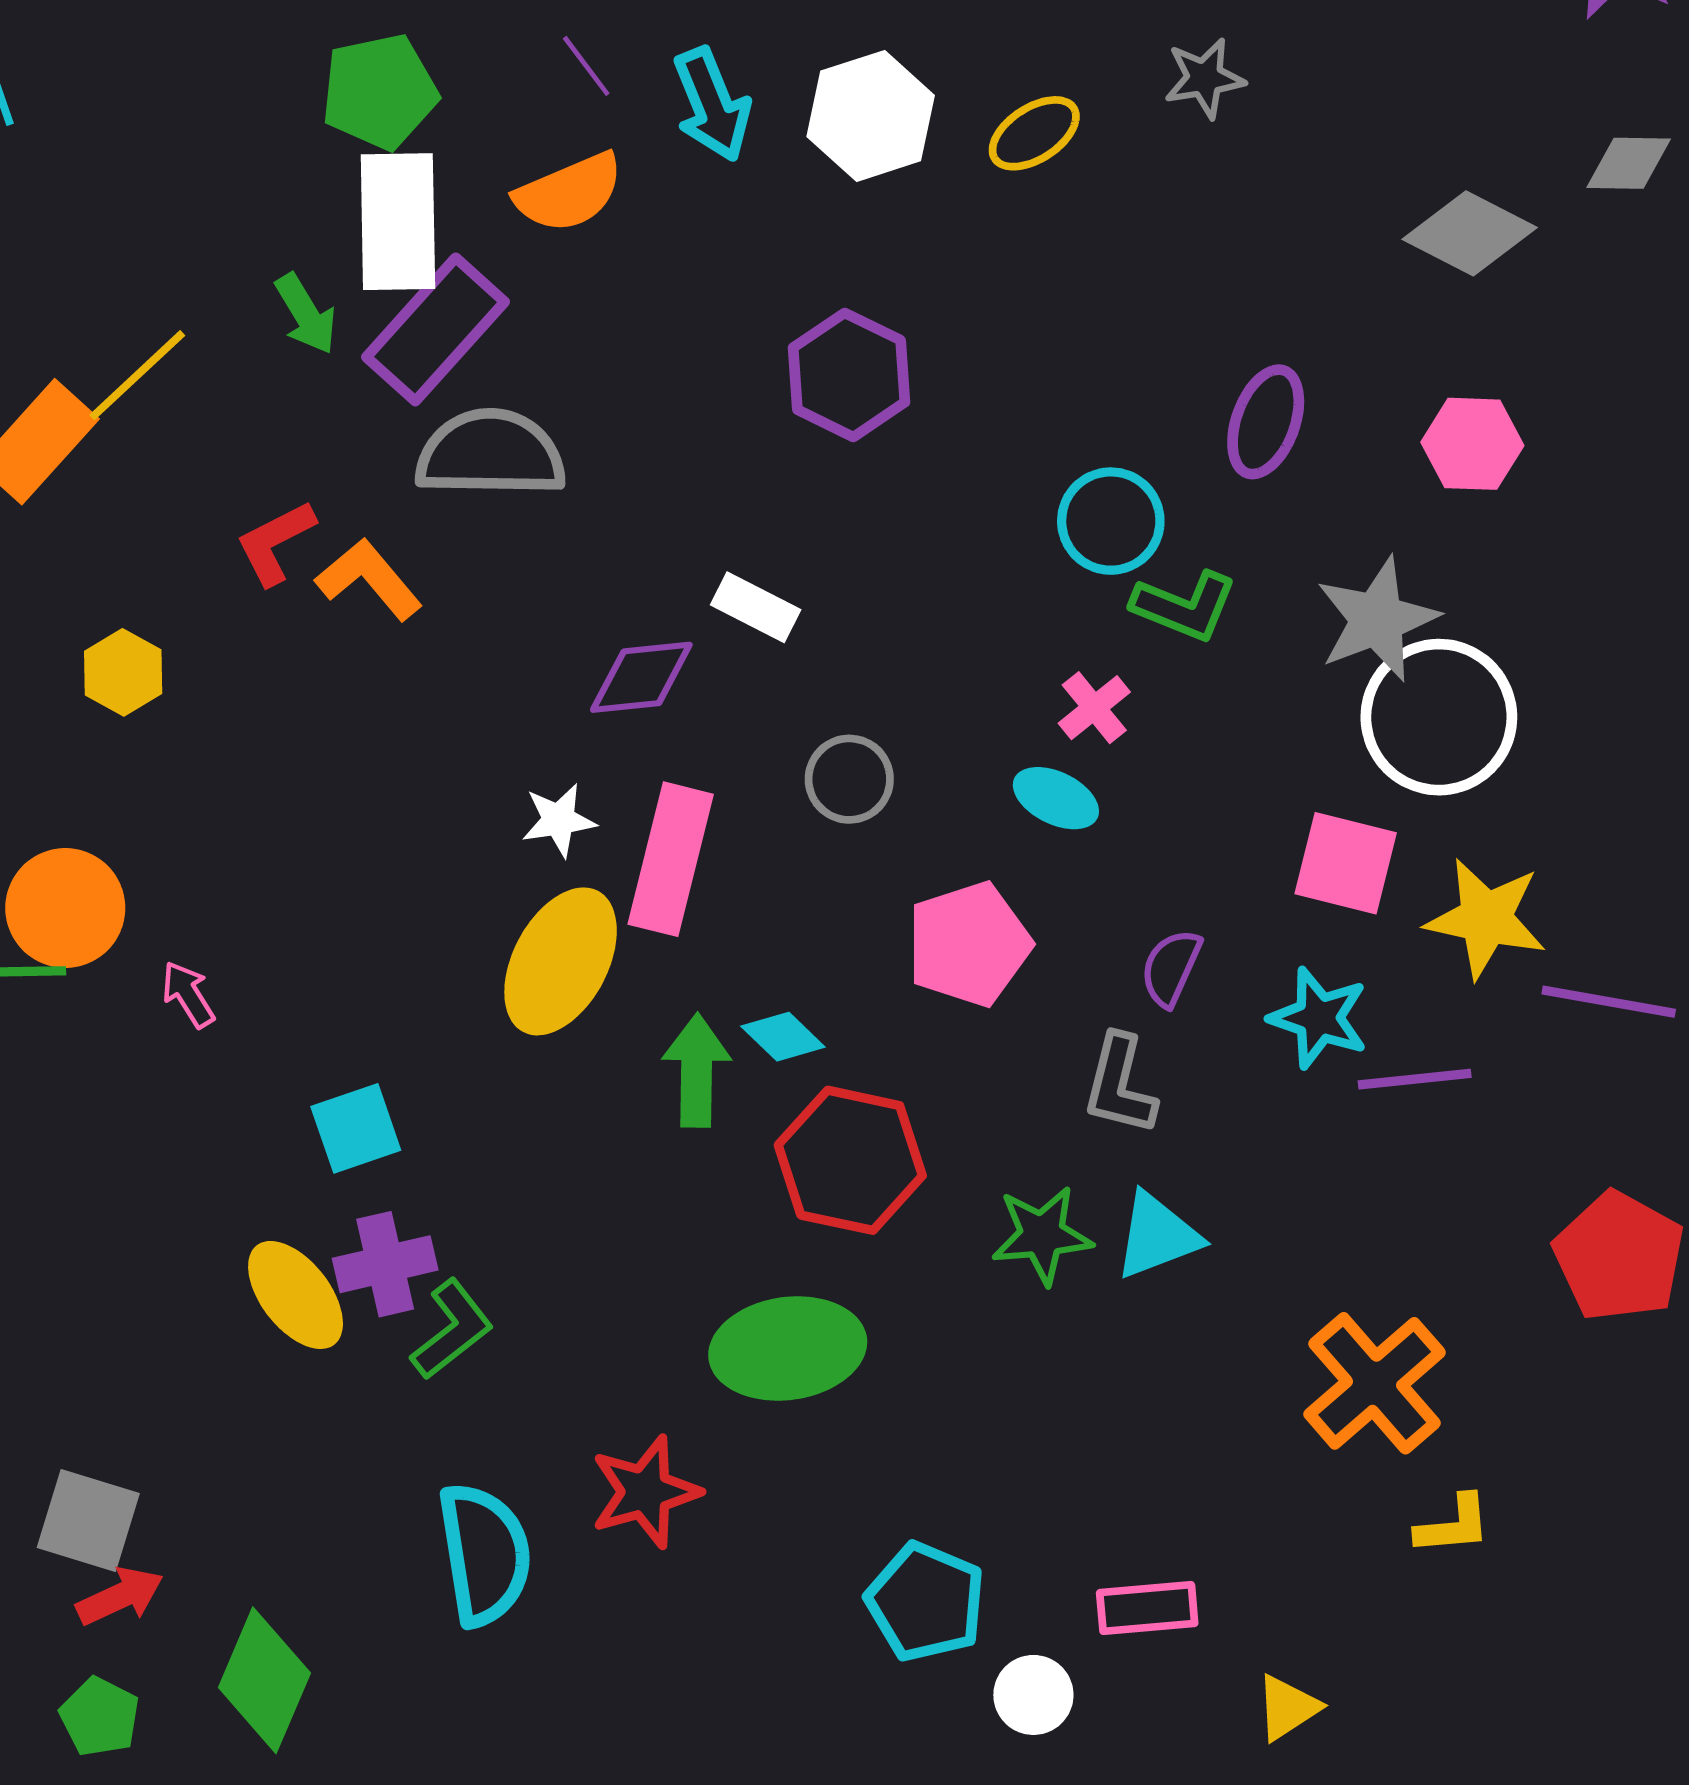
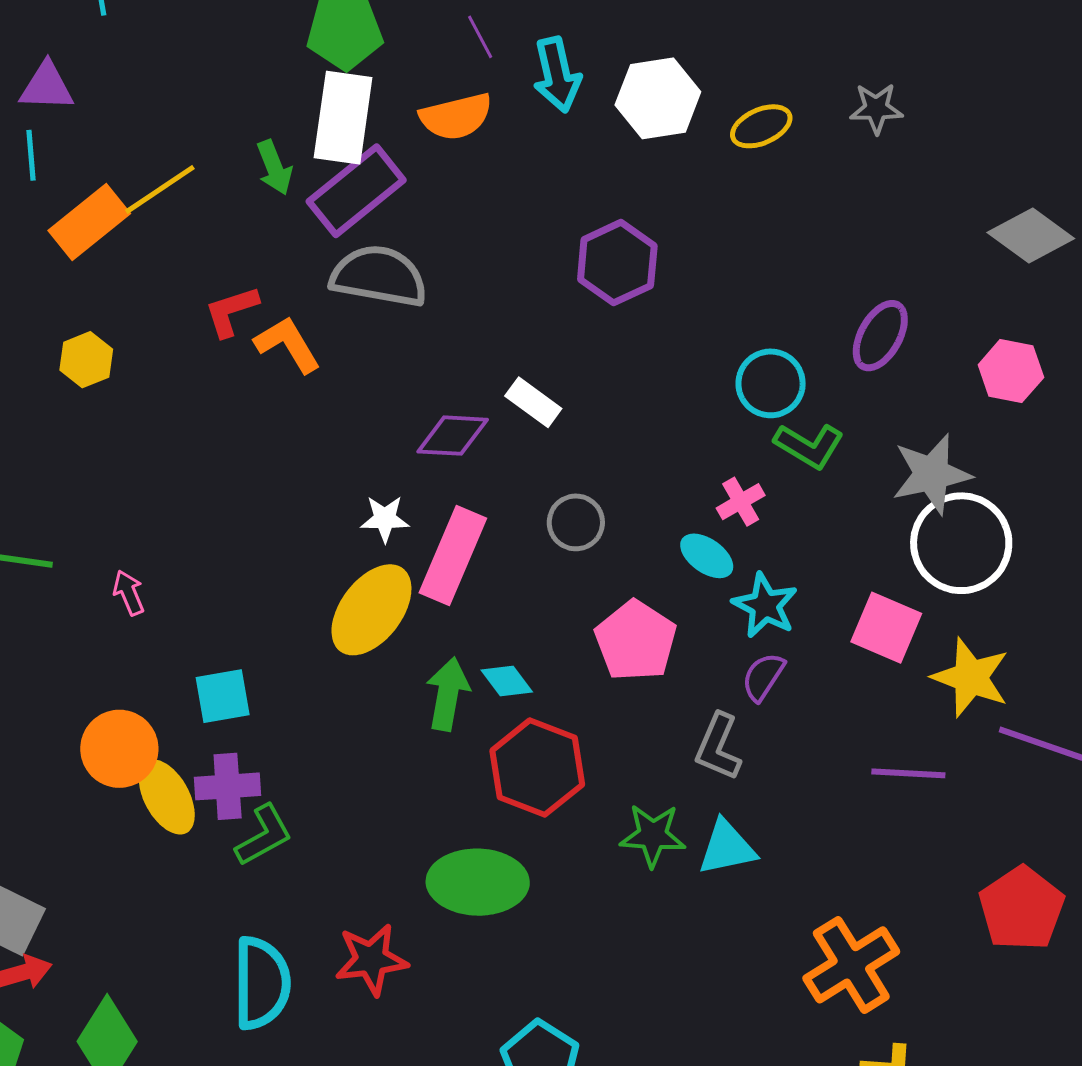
yellow hexagon: (123, 672) -> (86, 360), moved
orange circle: (65, 908) -> (119, 749), moved
pink pentagon: (969, 944) -> (636, 641), turned -30
cyan star: (1319, 1018) -> (765, 605), moved

